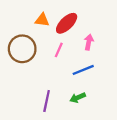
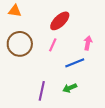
orange triangle: (42, 20) -> (15, 11), moved
pink arrow: (89, 42) -> (88, 43), moved

